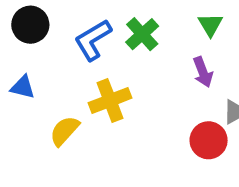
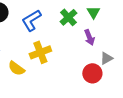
green cross: (142, 34) -> (68, 17), moved
yellow semicircle: (64, 131) -> (16, 68), turned -96

